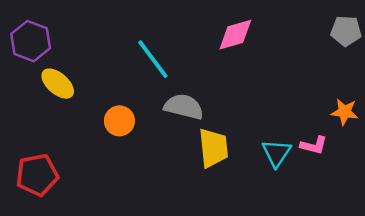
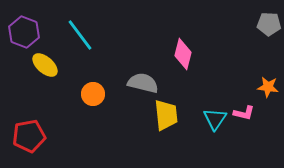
pink diamond: (235, 35) -> (183, 54), moved, turned -60
cyan line: (153, 59) -> (80, 35), moved

